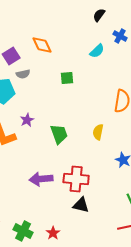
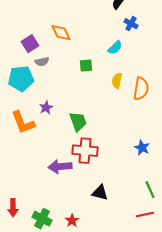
blue cross: (120, 36) -> (131, 24), moved
cyan semicircle: (97, 51) -> (115, 48), moved
yellow semicircle: (98, 132) -> (117, 81), moved
red cross: (76, 179) -> (85, 151), moved

